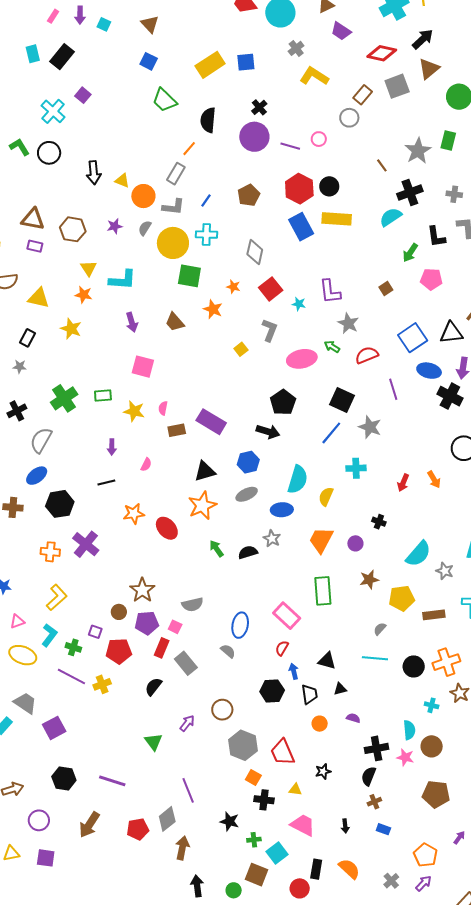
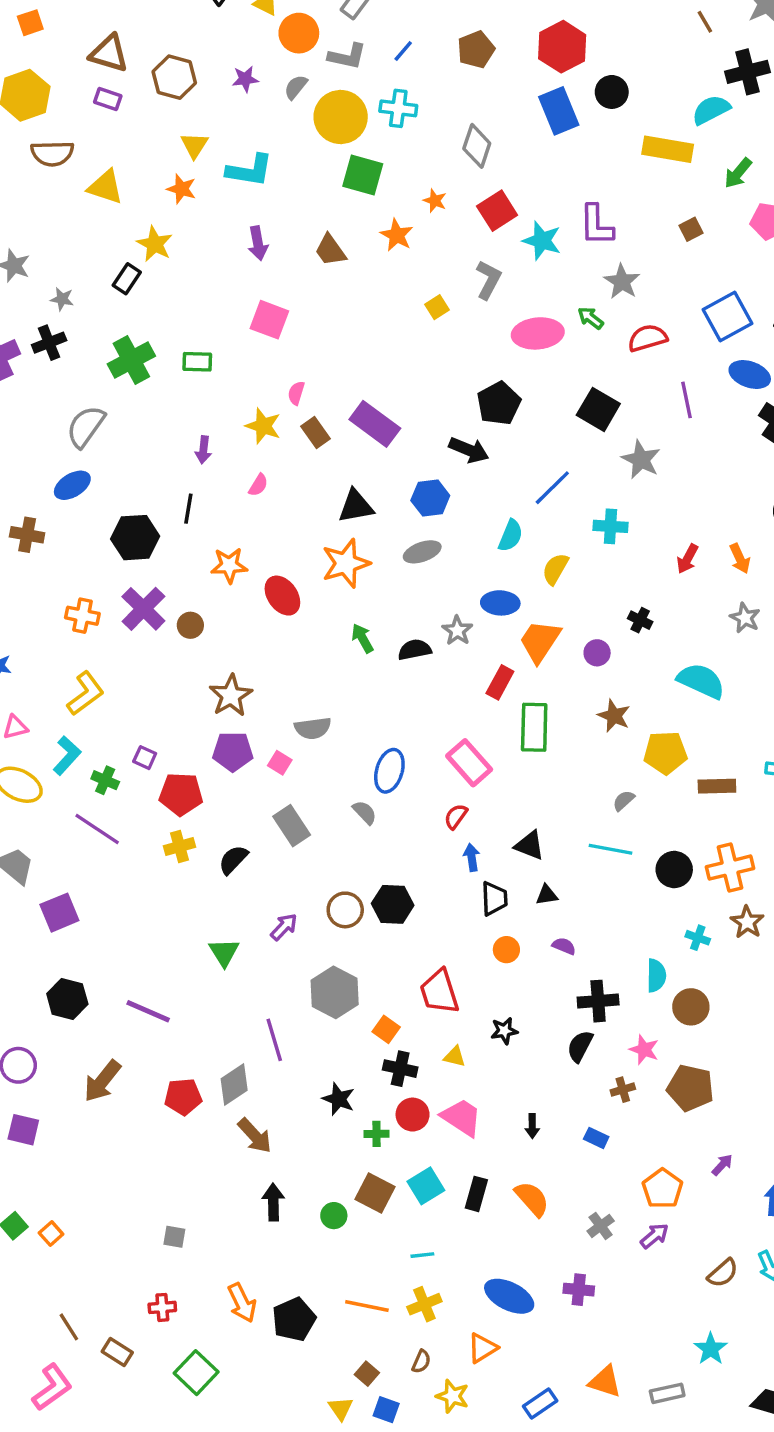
black circle: (329, 186) -> (612, 92), moved
yellow rectangle: (337, 219) -> (668, 149), moved
cyan star: (299, 304) -> (542, 241), size x1.6
black rectangle: (28, 338) -> (127, 279), moved
black cross: (17, 411) -> (49, 343), moved
yellow star: (134, 411) -> (263, 426), moved
brown rectangle: (177, 430) -> (315, 432), turned 60
blue line: (331, 433) -> (552, 488), moved
cyan semicircle: (298, 479) -> (511, 536), size x0.7
black line: (106, 483) -> (188, 509), turned -72
black hexagon: (60, 504) -> (135, 538), moved
blue ellipse: (282, 510) -> (500, 603), moved
cyan semicircle: (418, 554) -> (701, 681), turned -112
gray star: (445, 571) -> (745, 618), moved
brown star: (369, 580) -> (614, 716), turned 30
brown circle: (119, 612) -> (190, 625), moved
red rectangle: (162, 648) -> (500, 682), moved
yellow cross: (102, 684) -> (180, 846), moved
black hexagon: (272, 691) -> (393, 904), moved
gray hexagon: (243, 745) -> (335, 992), moved
pink star: (405, 757) -> (644, 1050), moved
brown cross: (374, 802) -> (623, 1090), moved
brown arrow: (182, 848) -> (255, 1136), turned 120
cyan square: (277, 853) -> (426, 1186), moved
red circle: (300, 888) -> (413, 1115), moved

